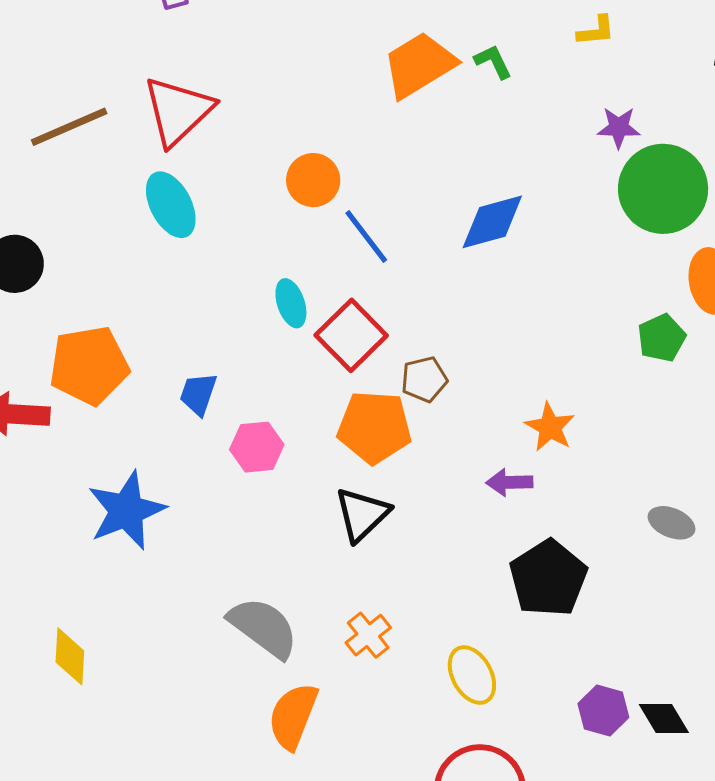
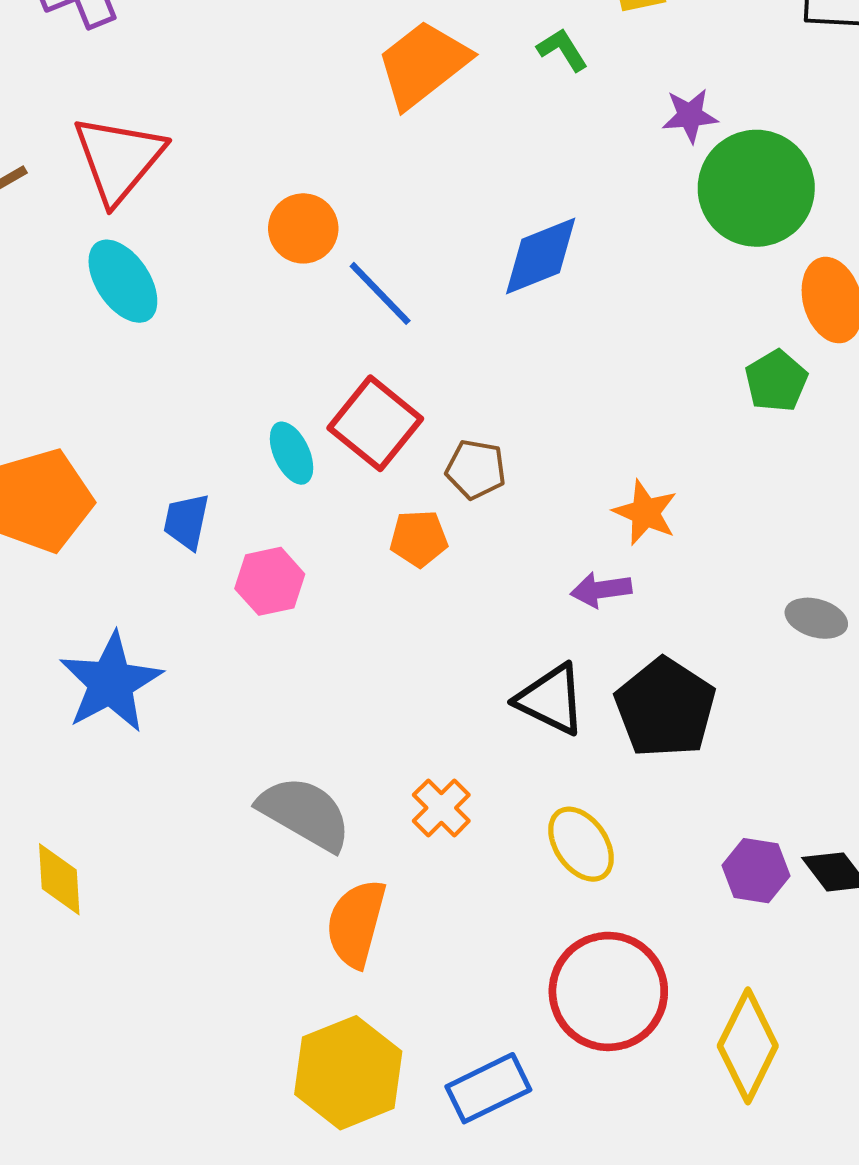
green L-shape: (493, 62) -> (562, 50), moved
cyan ellipse: (291, 303) -> (292, 453), moved
brown pentagon: (424, 379) -> (476, 469), turned 30
orange pentagon: (374, 427) -> (419, 538), size x0.6
black triangle: (362, 514) -> (551, 699), moved, turned -44

